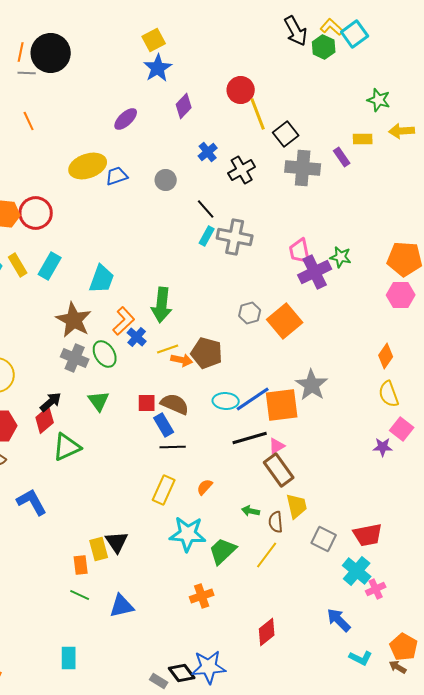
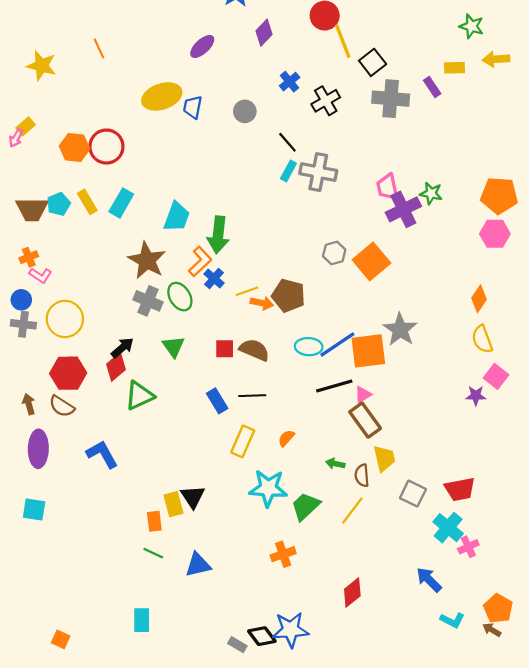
blue trapezoid: (117, 176) -> (193, 107), turned -60
green arrow: (162, 305) -> (218, 235), moved
blue rectangle: (164, 425) -> (217, 401), moved

